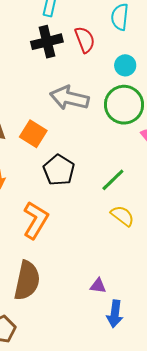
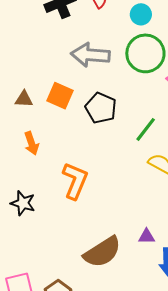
black pentagon: (59, 170) -> (101, 108), moved
brown semicircle: (27, 281) -> (102, 252), moved, turned 54

